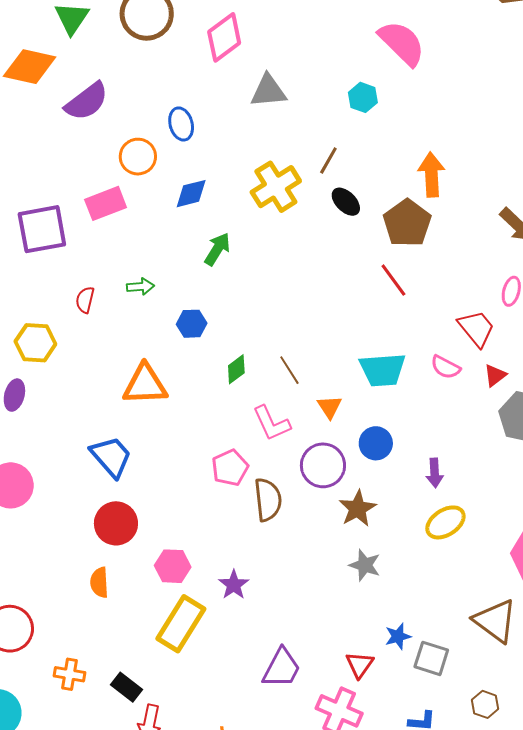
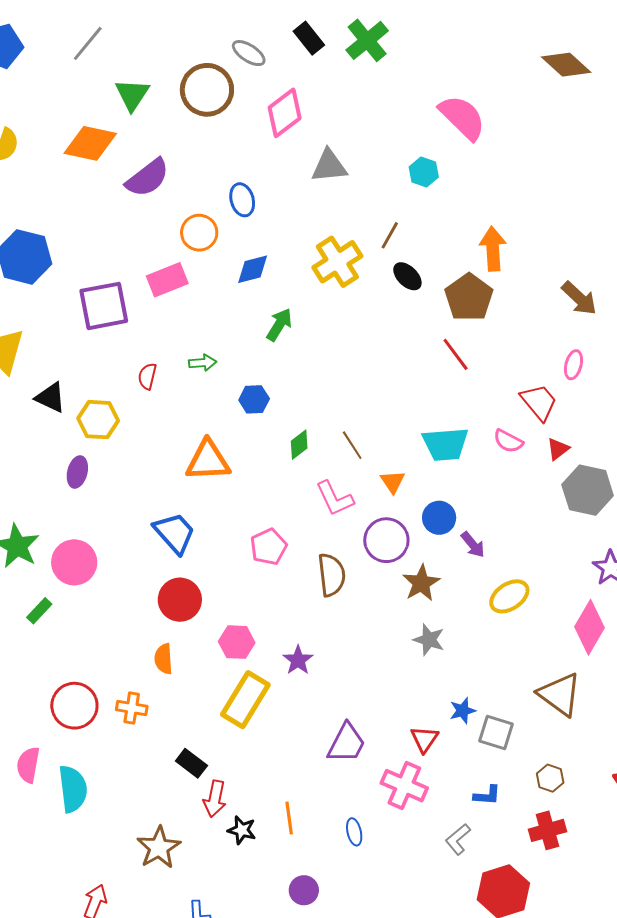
pink pentagon: (230, 468) -> (269, 547), moved
purple arrow: (435, 473) -> (473, 545), moved, turned -36
orange cross: (70, 674) -> (132, 708), moved

